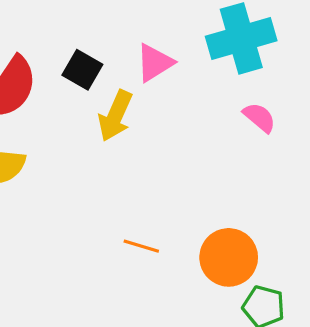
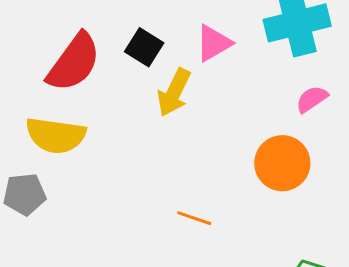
pink semicircle: (259, 117) -> (312, 99), turned -76
orange circle: (229, 257) -> (282, 163), moved

